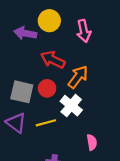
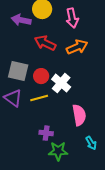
orange arrow: (78, 77) -> (77, 47), moved, turned 30
red circle: (47, 88) -> (41, 76), moved
pink semicircle: (92, 142) -> (79, 115), size x1.5

